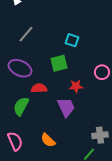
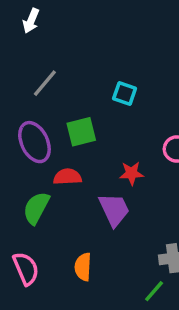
green square: (59, 63) -> (81, 132), moved
purple ellipse: (20, 68) -> (34, 142), turned 40
orange semicircle: (48, 140) -> (83, 267), turned 49

